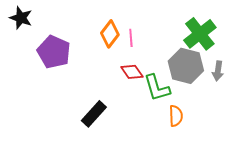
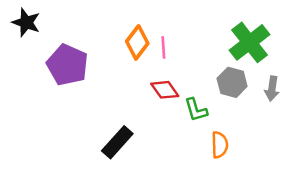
gray hexagon: (186, 66) -> (232, 82), size x0.7
green L-shape: (157, 88) -> (196, 110), size x0.7

